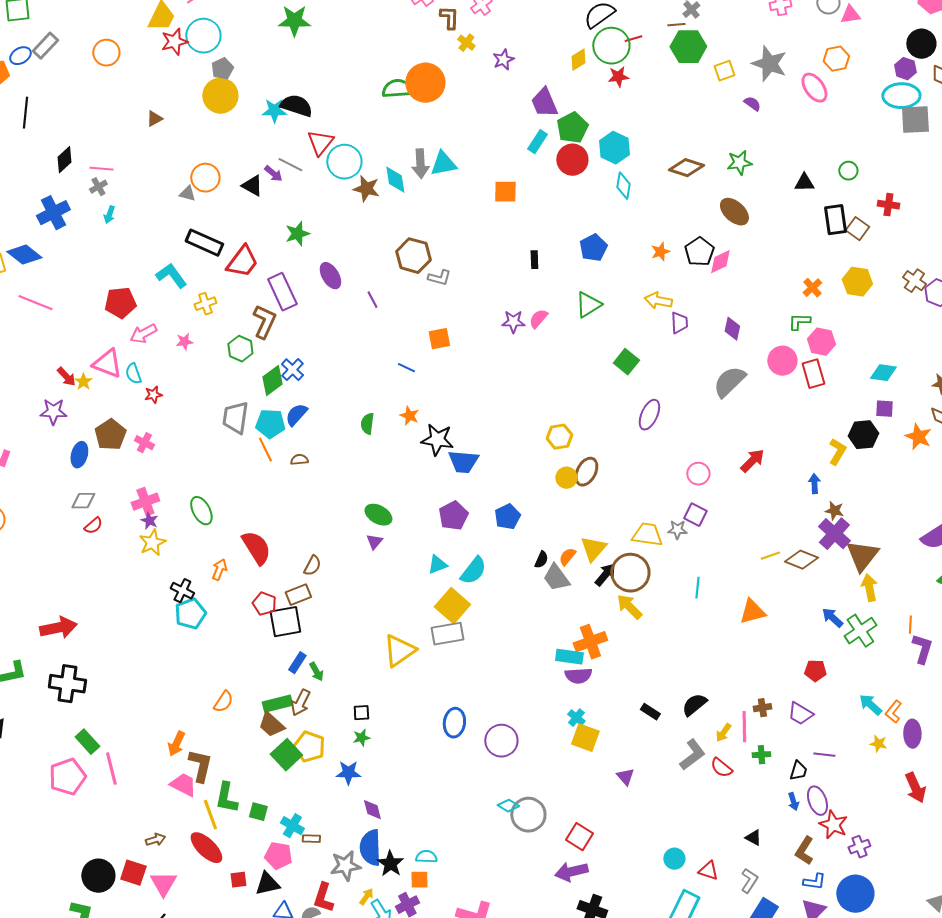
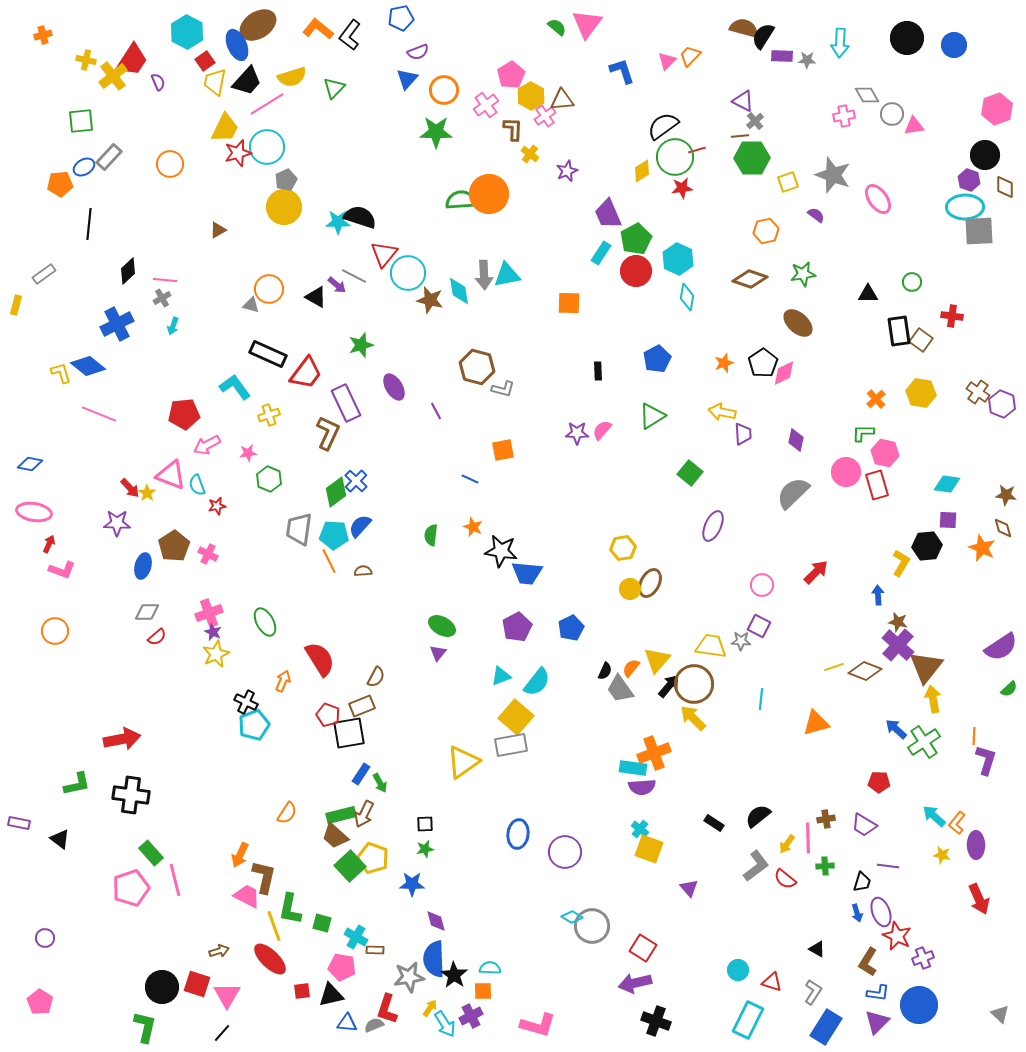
green star: (294, 21) -> (436, 132), moved
orange hexagon: (836, 59) -> (766, 231), moved
green hexagon: (240, 349) -> (269, 479), moved

